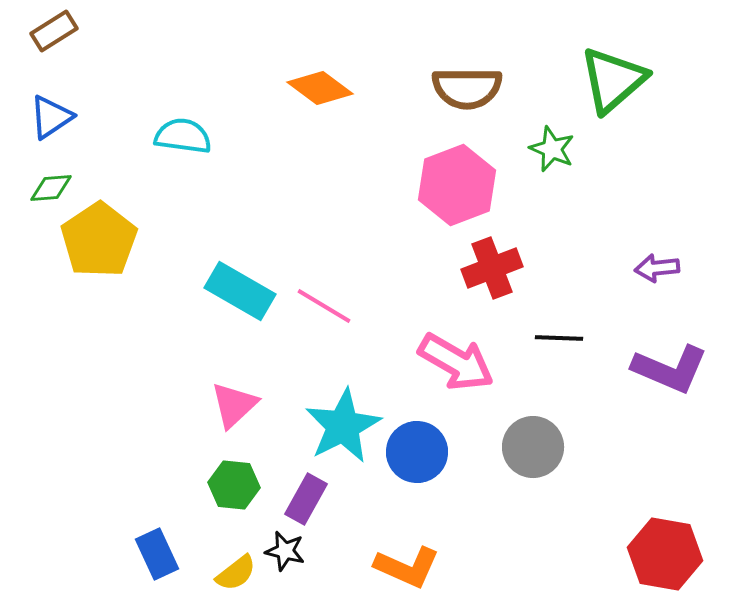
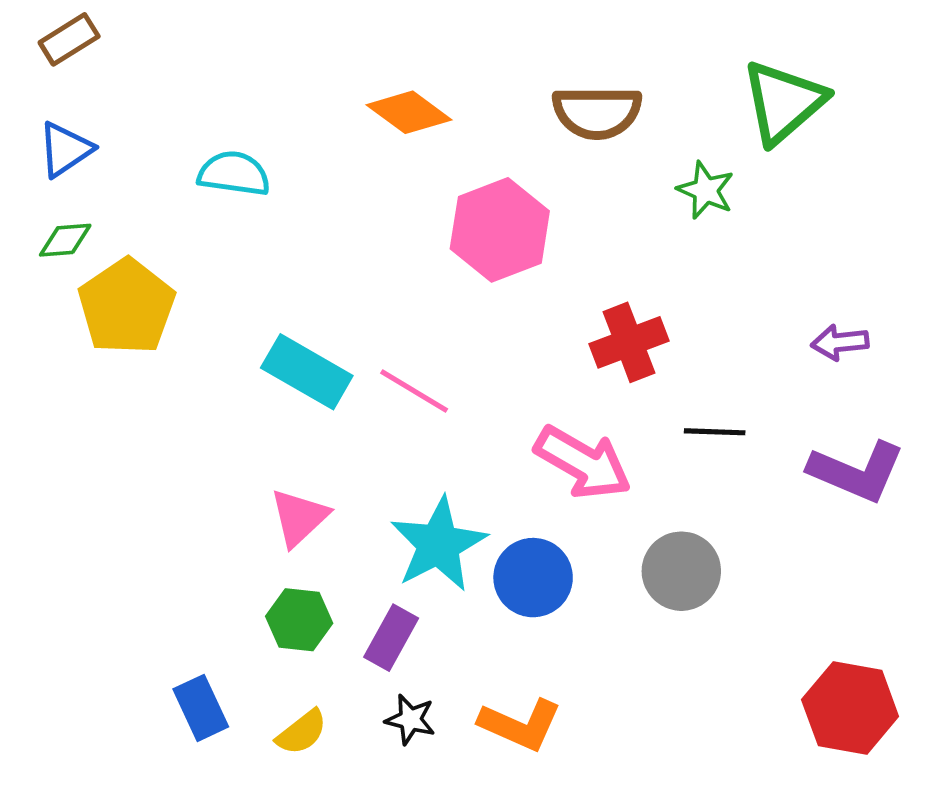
pink hexagon: (457, 185) -> (500, 230), moved
black star: (285, 551) -> (410, 719), moved

